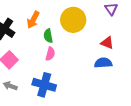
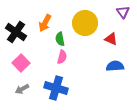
red triangle: (107, 43) -> (111, 39), moved
gray arrow: (10, 86) -> (22, 89), turned -48

